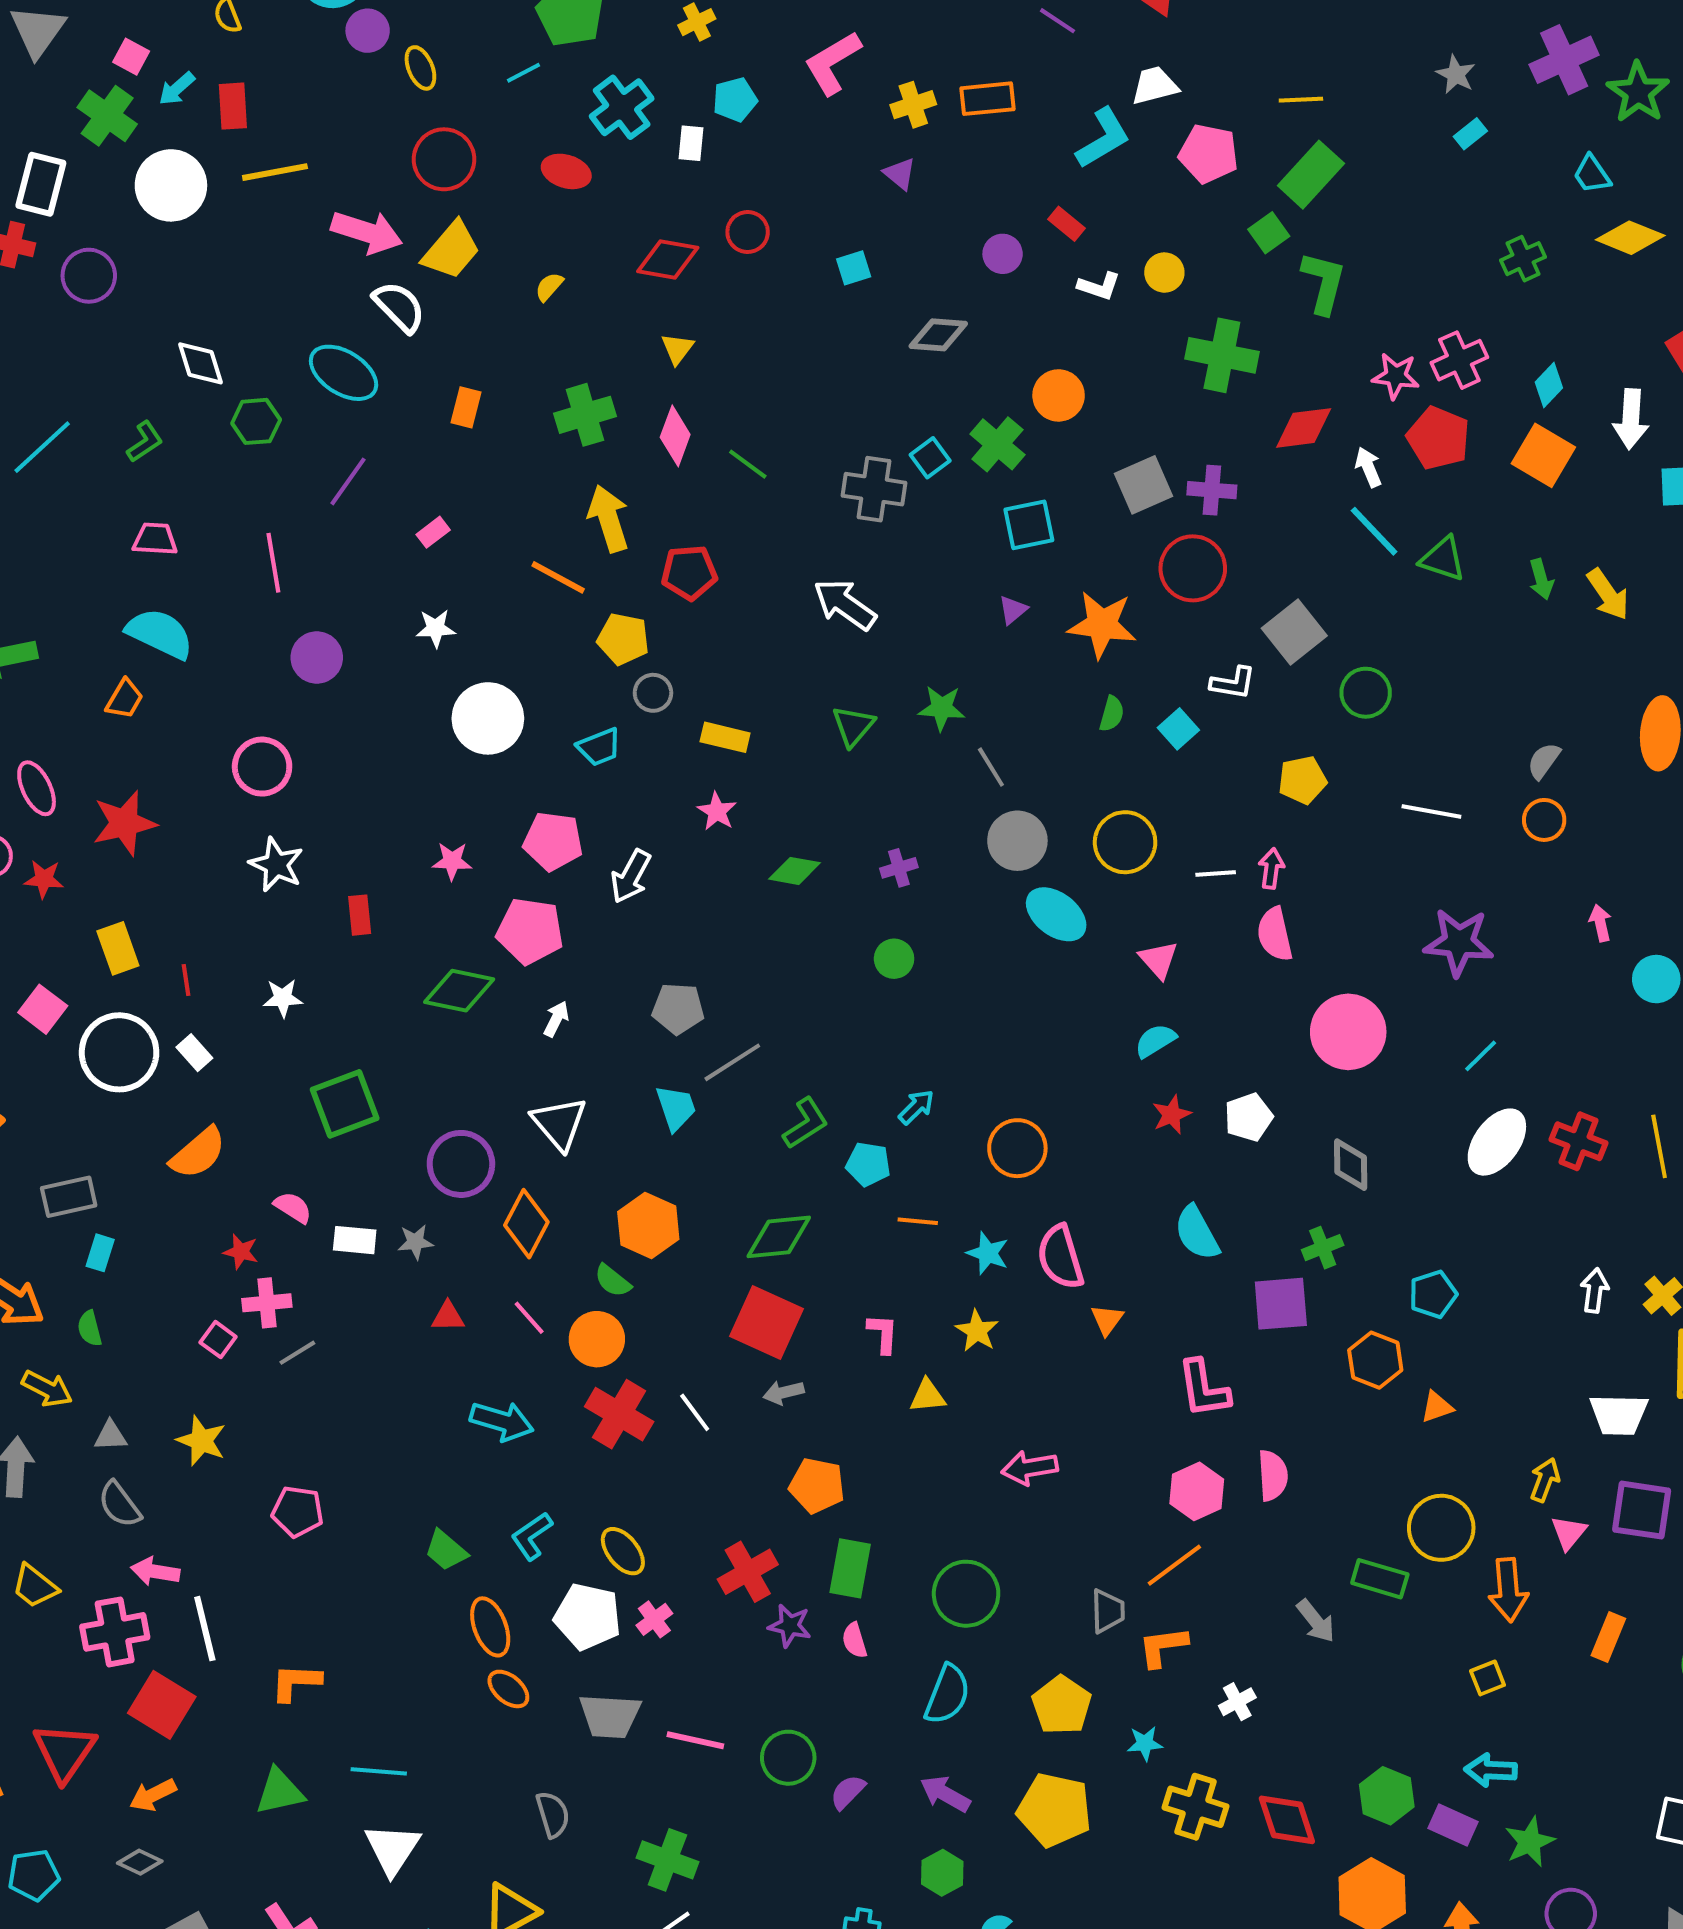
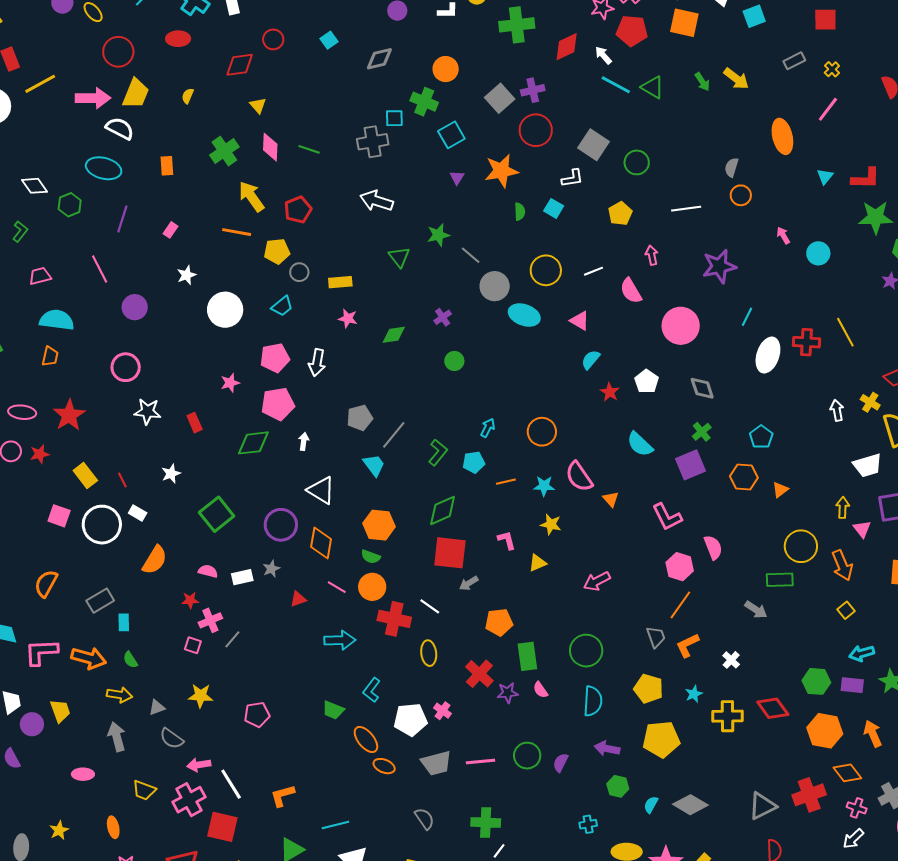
cyan square: (930, 458) -> (394, 118), turned -36
green triangle: (1443, 559) -> (653, 87), turned 30
pink ellipse: (37, 788) -> (22, 412), turned -40
pink arrow: (1271, 868) -> (652, 255), moved
yellow ellipse: (623, 1551) -> (429, 653), moved, turned 50

